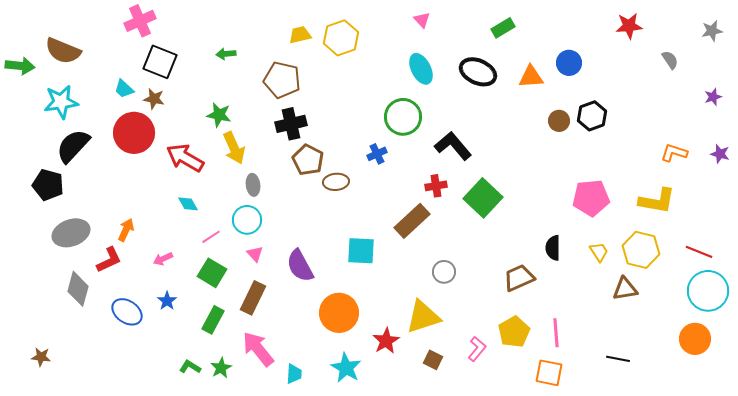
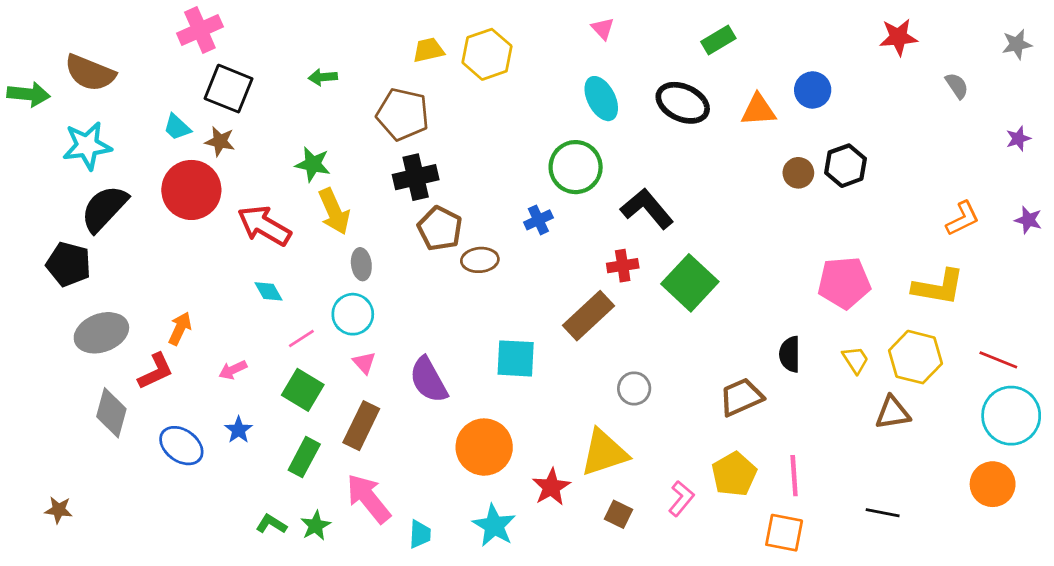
orange L-shape: (674, 153) -> (963, 219), turned 136

